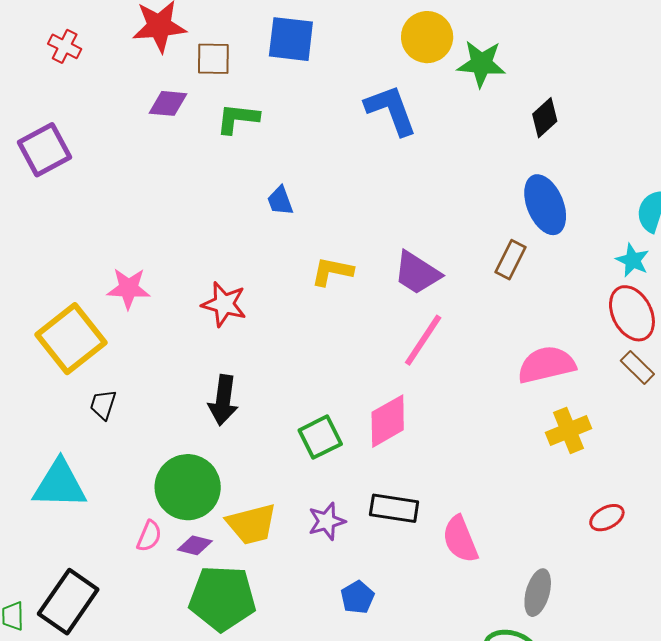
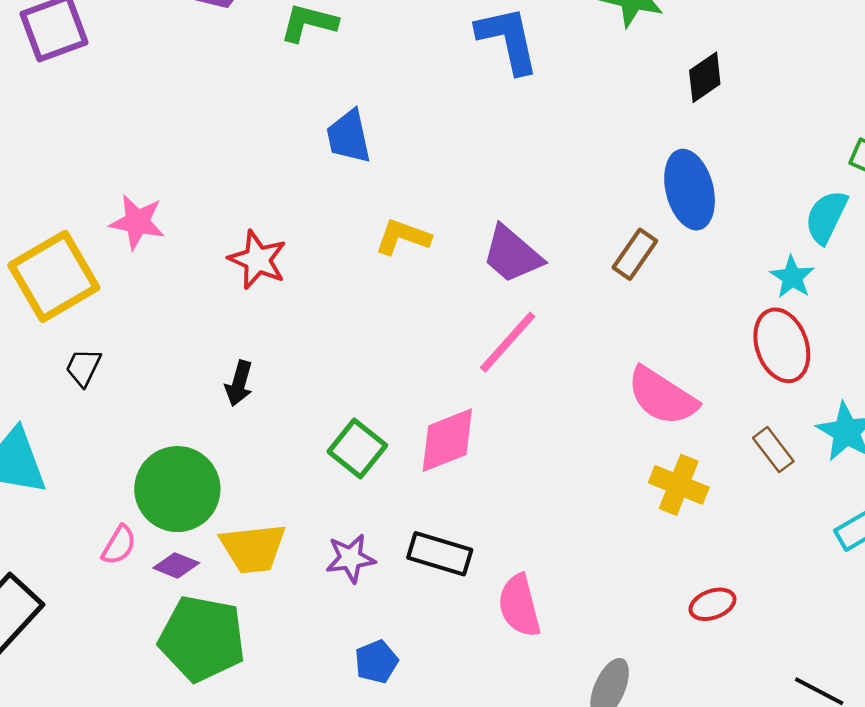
blue trapezoid: (280, 201) -> (349, 137), size x1.4
pink semicircle: (546, 365) -> (662, 396), turned -142
brown rectangle: (637, 367) -> (773, 450), moved
black arrow: (223, 400) -> (239, 383), size x0.7
yellow cross: (568, 430) -> (679, 485), turned 36
green square: (320, 437) -> (357, 448), turned -33

